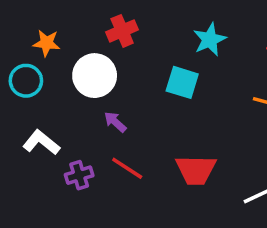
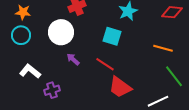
orange star: (47, 43) -> (23, 12), moved
red line: (127, 168) -> (105, 64), moved
red trapezoid: (196, 170) -> (120, 87), turned 35

